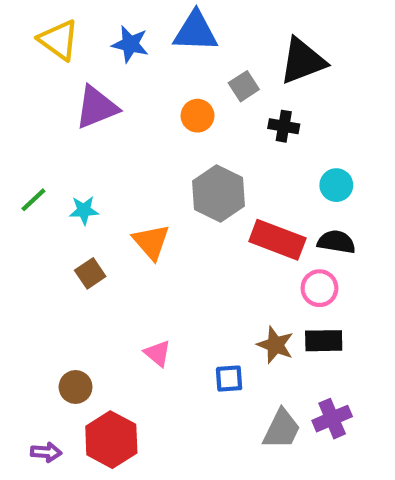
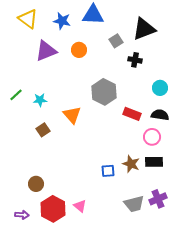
orange circle: (198, 116) -> (79, 50), moved
red rectangle: (277, 240) -> (132, 114), size x0.7
pink triangle: (158, 353) -> (80, 206), moved
blue square: (229, 379) -> (108, 171), moved
gray trapezoid: (282, 429) -> (134, 204), turned 50

